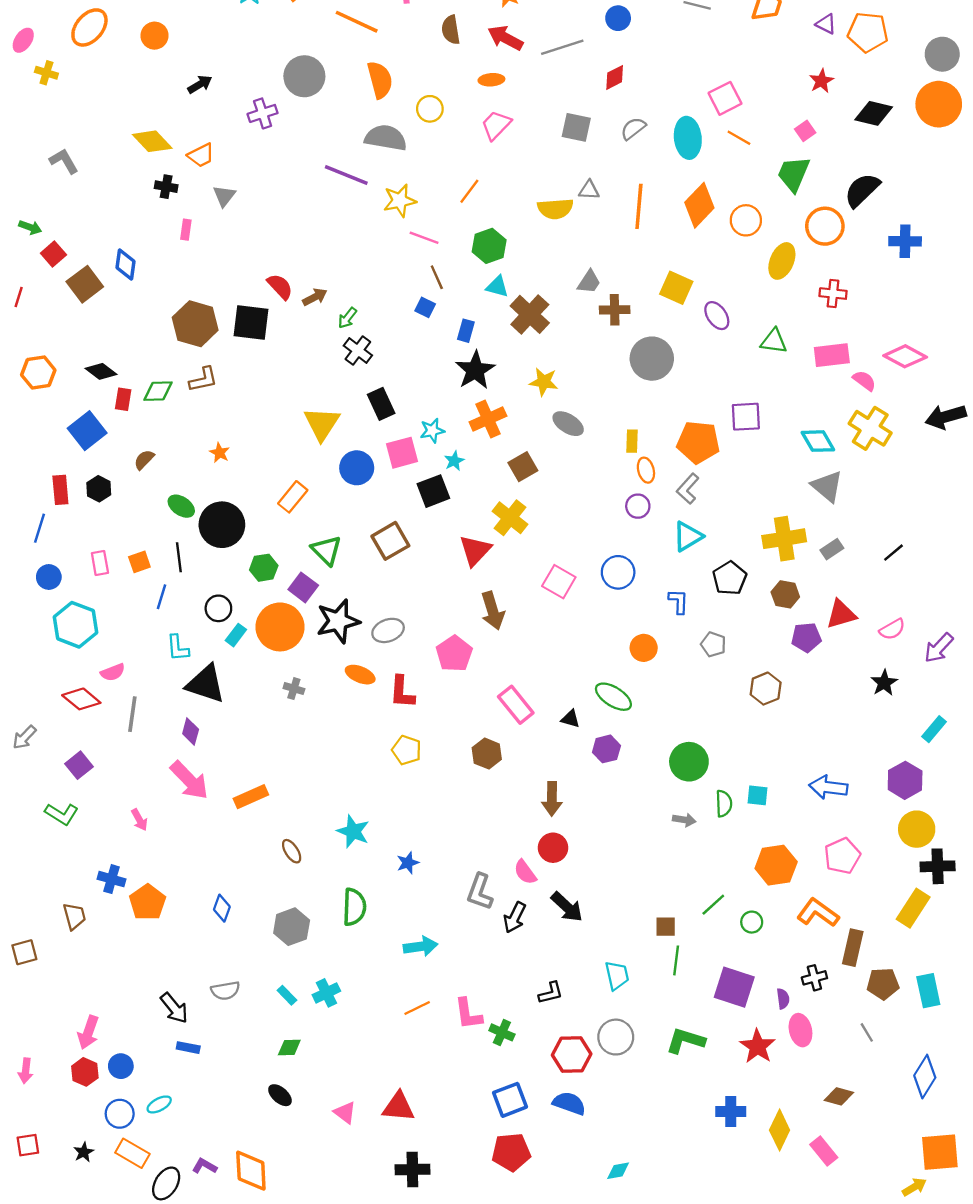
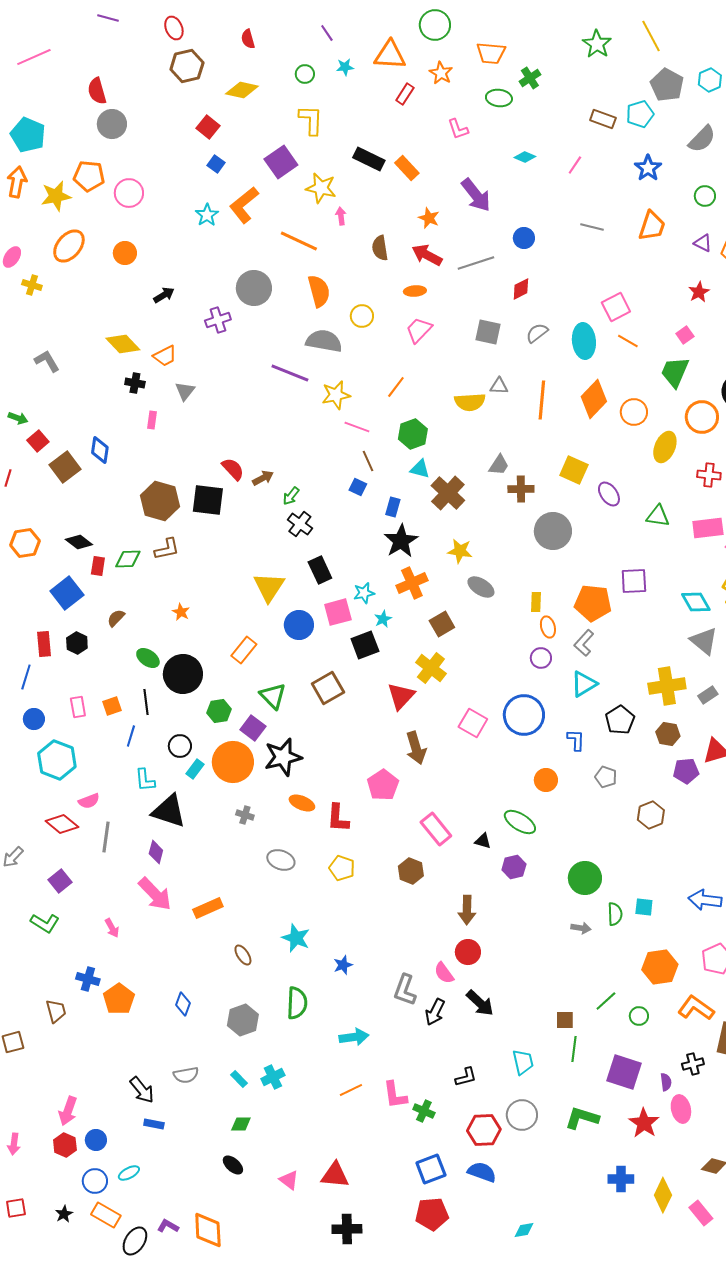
blue circle: (618, 572) -> (524, 715), size x1.4
gray ellipse: (388, 630) -> (281, 860), moved, turned 40

